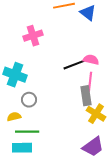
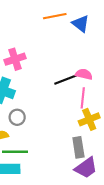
pink cross: (33, 36) -> (15, 59), moved
gray rectangle: (86, 96) -> (78, 147), moved
yellow cross: (96, 114) -> (89, 119), moved, turned 36

